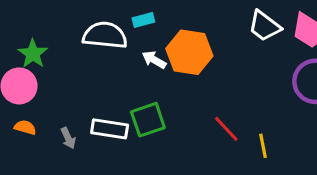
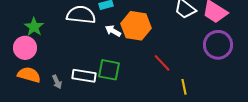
green square: (148, 120) -> (109, 70), turned 30
orange semicircle: (25, 127) -> (29, 75), size x1.6
red line: (226, 129) -> (162, 63), moved

